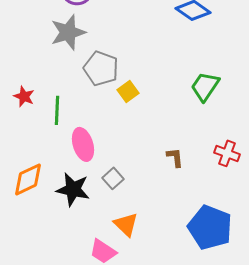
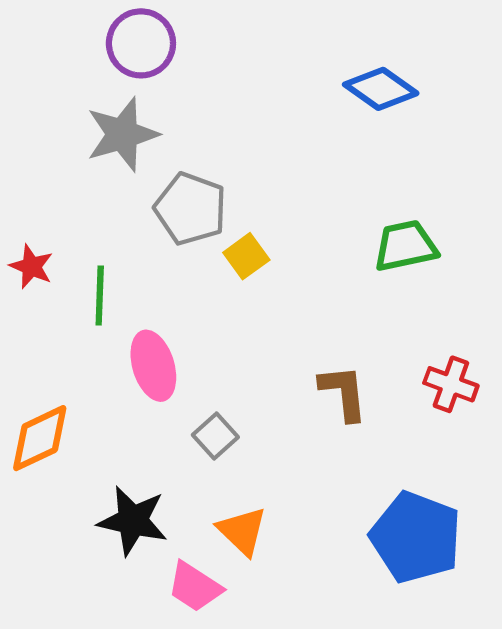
green trapezoid: (205, 86) -> (405, 246), turned 44
brown L-shape: (175, 157) -> (343, 393), size x1.4
black star: (73, 189) -> (133, 521), moved

